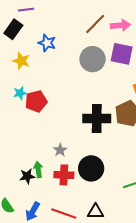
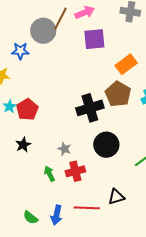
gray circle: (93, 59) -> (43, 31), moved
black circle: (91, 168) -> (106, 145), moved
black star: (27, 176) -> (23, 145), moved

